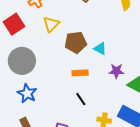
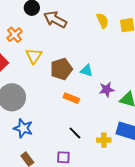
orange rectangle: (80, 73) -> (71, 98), turned 35
black line: (81, 99) -> (75, 133), moved

